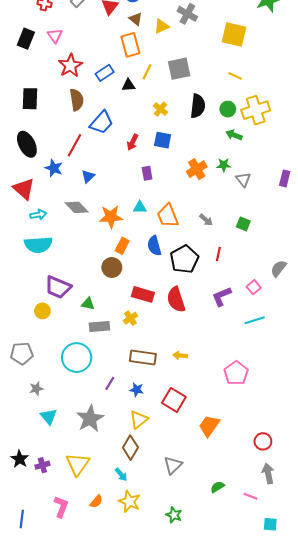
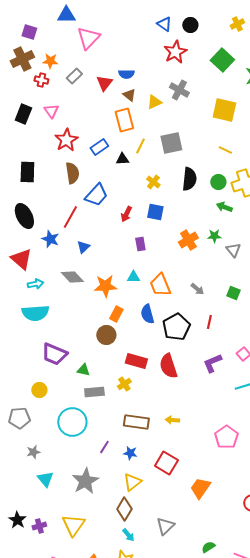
yellow circle: (42, 311) -> (39, 390), moved
cyan arrow: (121, 475) -> (128, 535), moved

